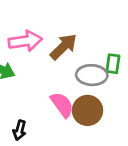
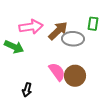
green rectangle: (113, 64) -> (93, 24), moved
gray ellipse: (92, 75) -> (73, 39), moved

